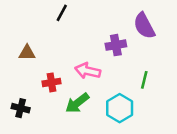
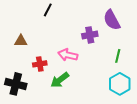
green line: (144, 80) -> (118, 56), moved
black cross: (21, 108) -> (16, 84), size x1.5
cyan hexagon: (120, 108) -> (120, 84), moved

